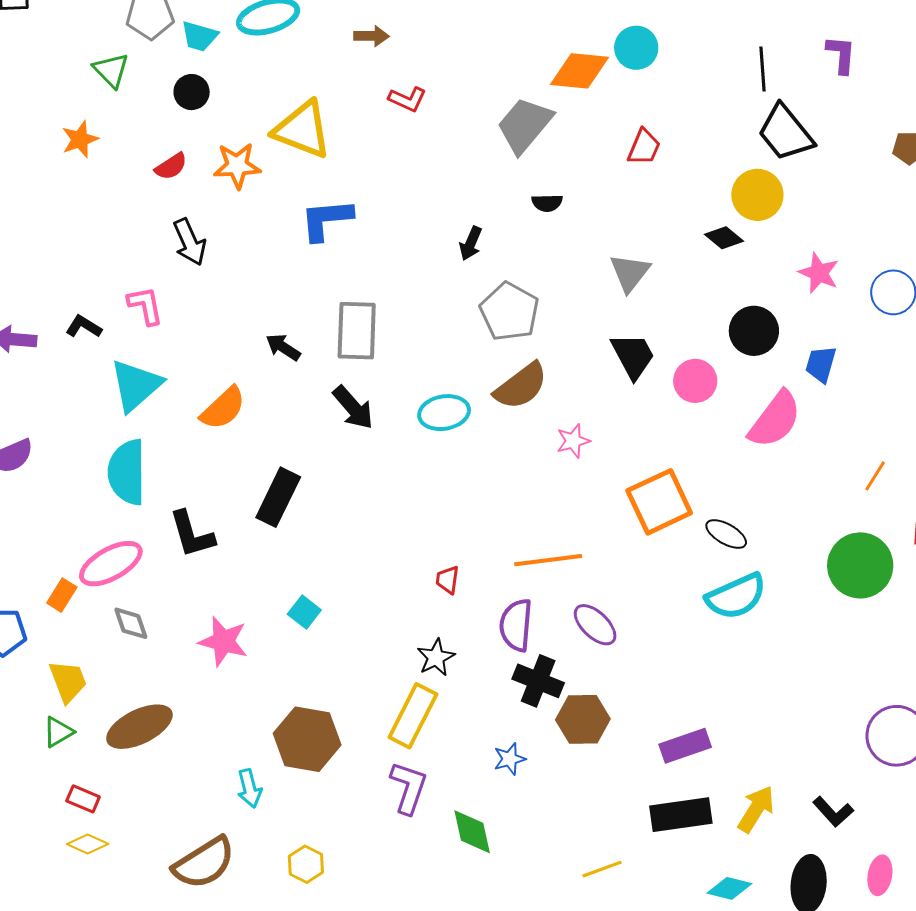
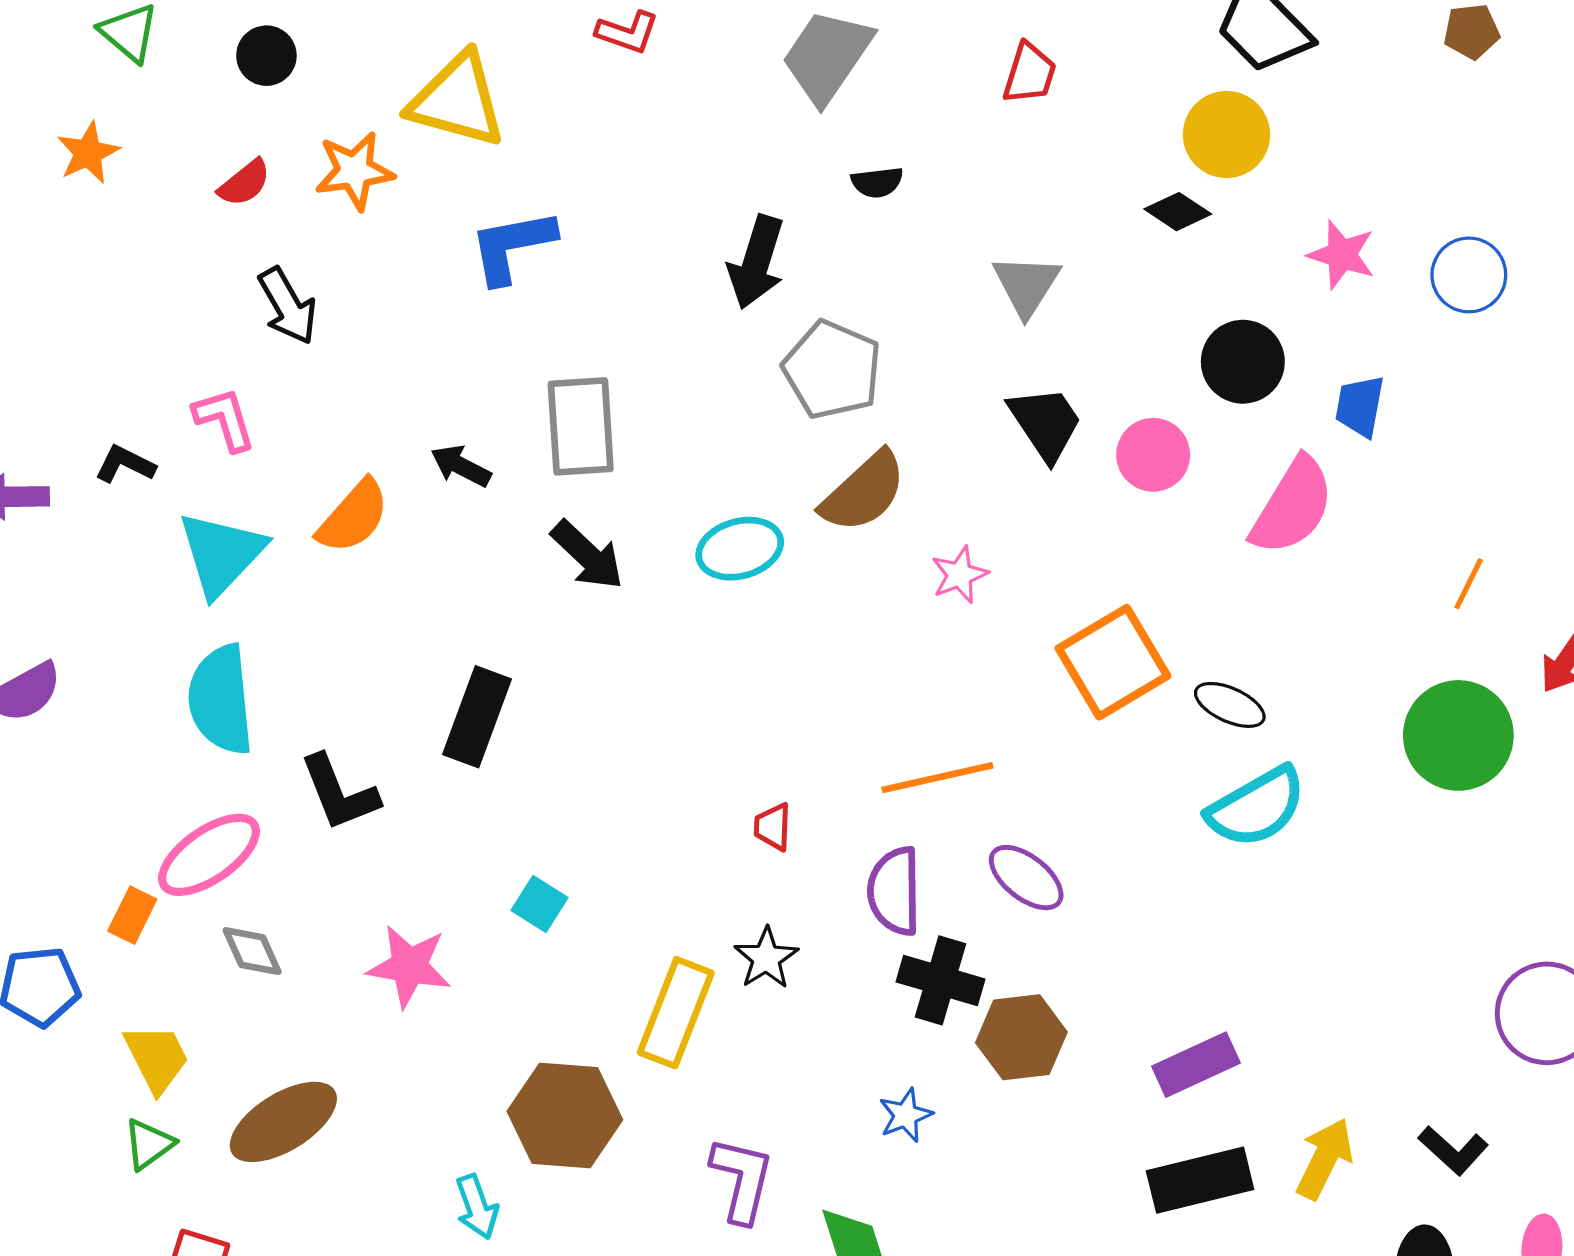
black arrow: (471, 243) -> (756, 262), size x1.6
orange semicircle: (223, 408) -> (353, 517), moved
yellow rectangle: (413, 716) -> (676, 1013), moved

